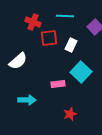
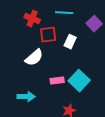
white semicircle: (18, 61) -> (34, 58), moved
cyan square: (81, 72) -> (79, 81), moved

